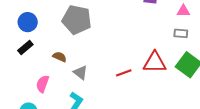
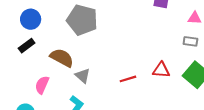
brown semicircle: (60, 57) -> (62, 58), size x1.6
red triangle: (155, 62) -> (161, 70), size x0.7

